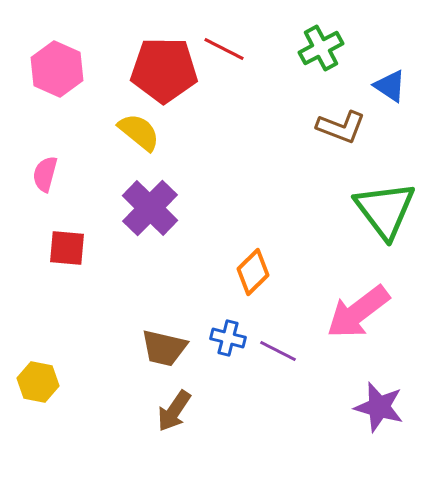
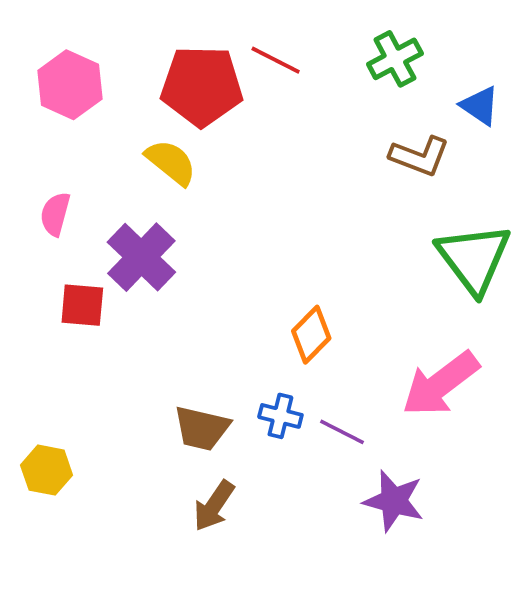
purple cross: (150, 208) -> (141, 257), moved
purple star: (379, 407) -> (394, 501), moved

